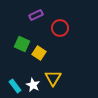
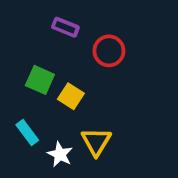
purple rectangle: (36, 15) -> (65, 27), turned 48
cyan rectangle: (15, 86) -> (27, 133), moved

